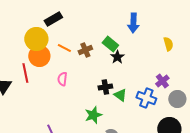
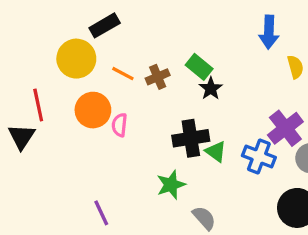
blue arrow: (133, 23) -> (269, 32), moved
orange circle: (39, 56) -> (93, 110), moved
red line: (25, 73) -> (38, 105), moved
purple cross: (162, 81) -> (285, 128), size x1.5
black cross: (105, 87) -> (191, 138), size x1.5

